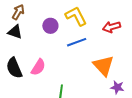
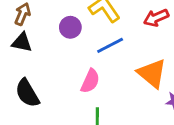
pink semicircle: (38, 67) -> (90, 81), moved

